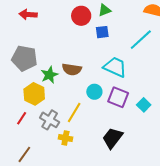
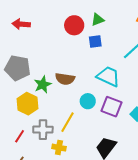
red line: (22, 118) -> (20, 136), moved
gray cross: (50, 120) -> (43, 130), turned -30

